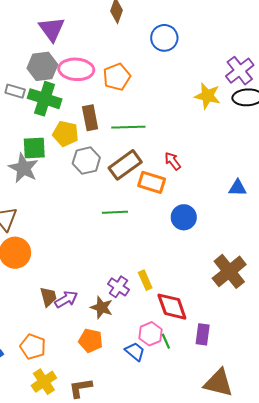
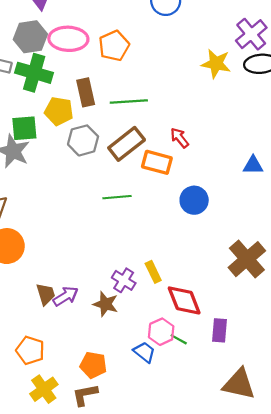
orange pentagon: (91, 341) -> (93, 365), moved
green line: (166, 341) -> (179, 339), turned -35

